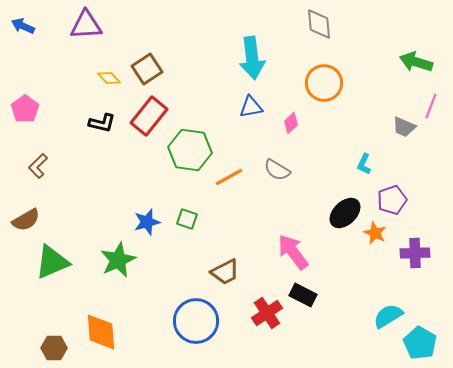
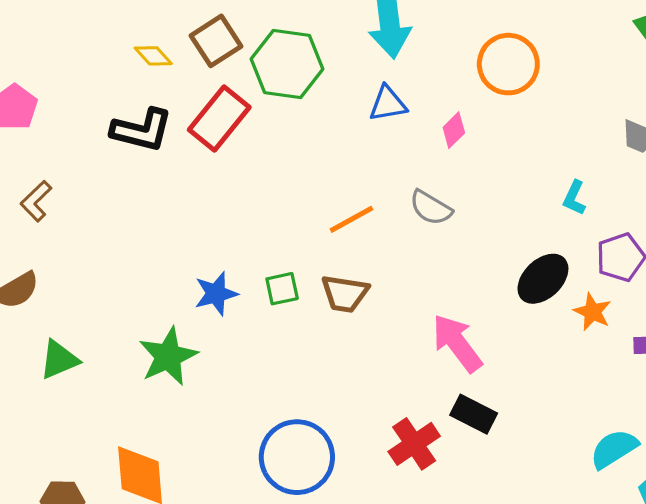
black L-shape: (102, 123) -> (142, 130), size x1.4
green hexagon: (190, 150) -> (287, 64), moved
green square: (187, 219) -> (282, 289), turned -30
green triangle: (52, 262) -> (59, 360), size x0.7
brown trapezoid: (225, 272) -> (345, 294), moved, turned 36

